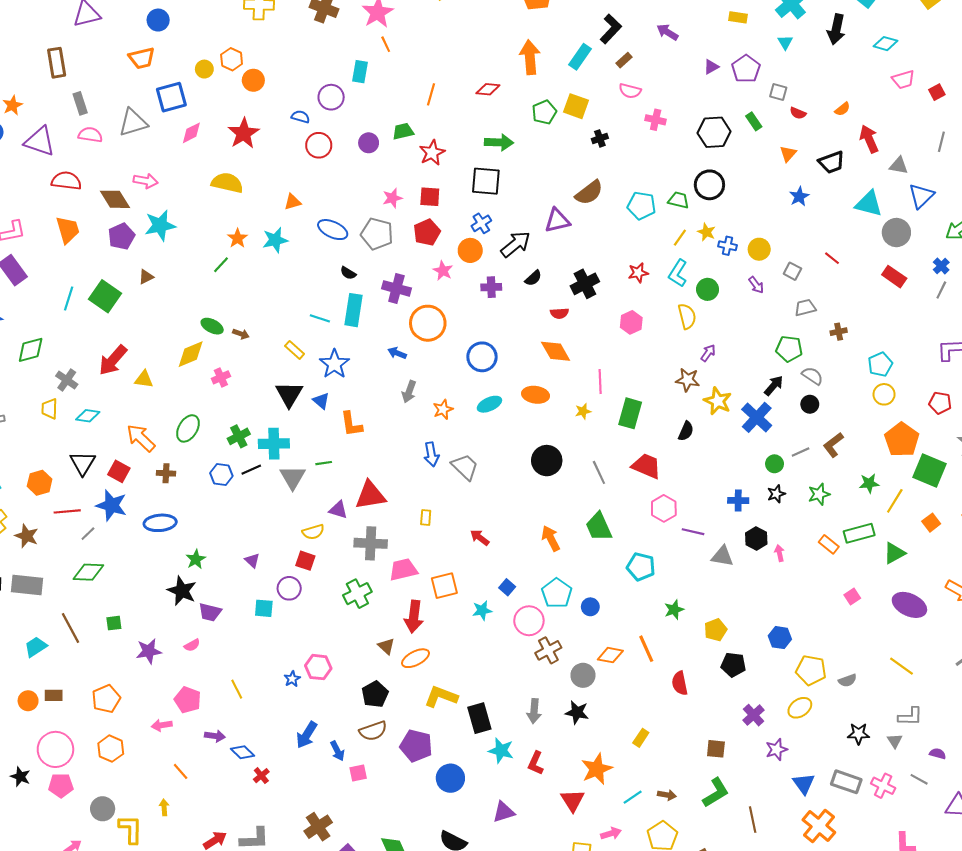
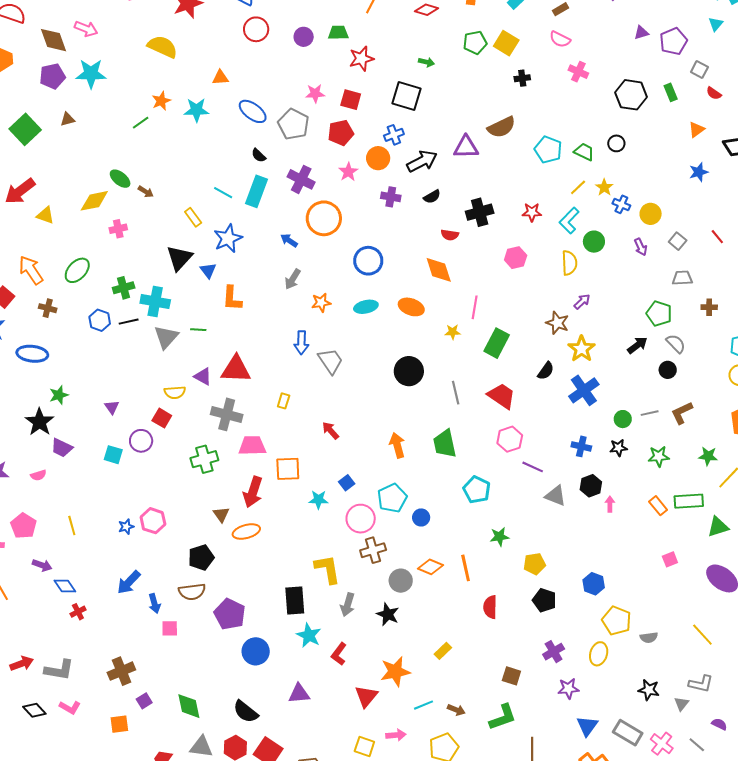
green arrow: (499, 142) -> (426, 62), size x0.6
black circle: (709, 185) -> (616, 143), size x0.6
blue cross: (757, 417) -> (584, 390), moved
yellow L-shape: (441, 697) -> (328, 569), moved, turned 48
yellow ellipse: (800, 708) -> (599, 654), turned -50

